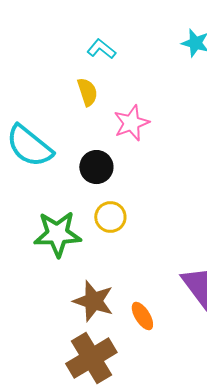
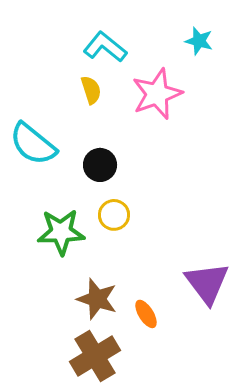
cyan L-shape: (101, 49) -> (105, 47), size x1.5
pink star: (131, 123) -> (157, 94), moved, size x1.4

